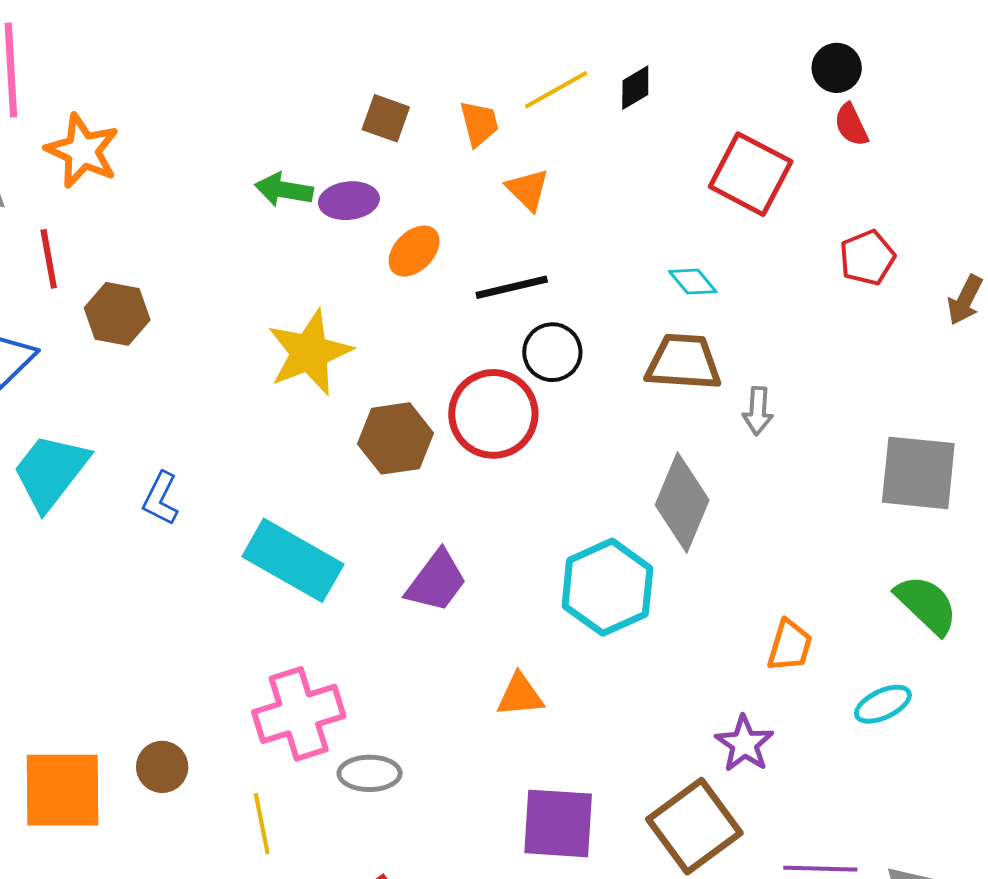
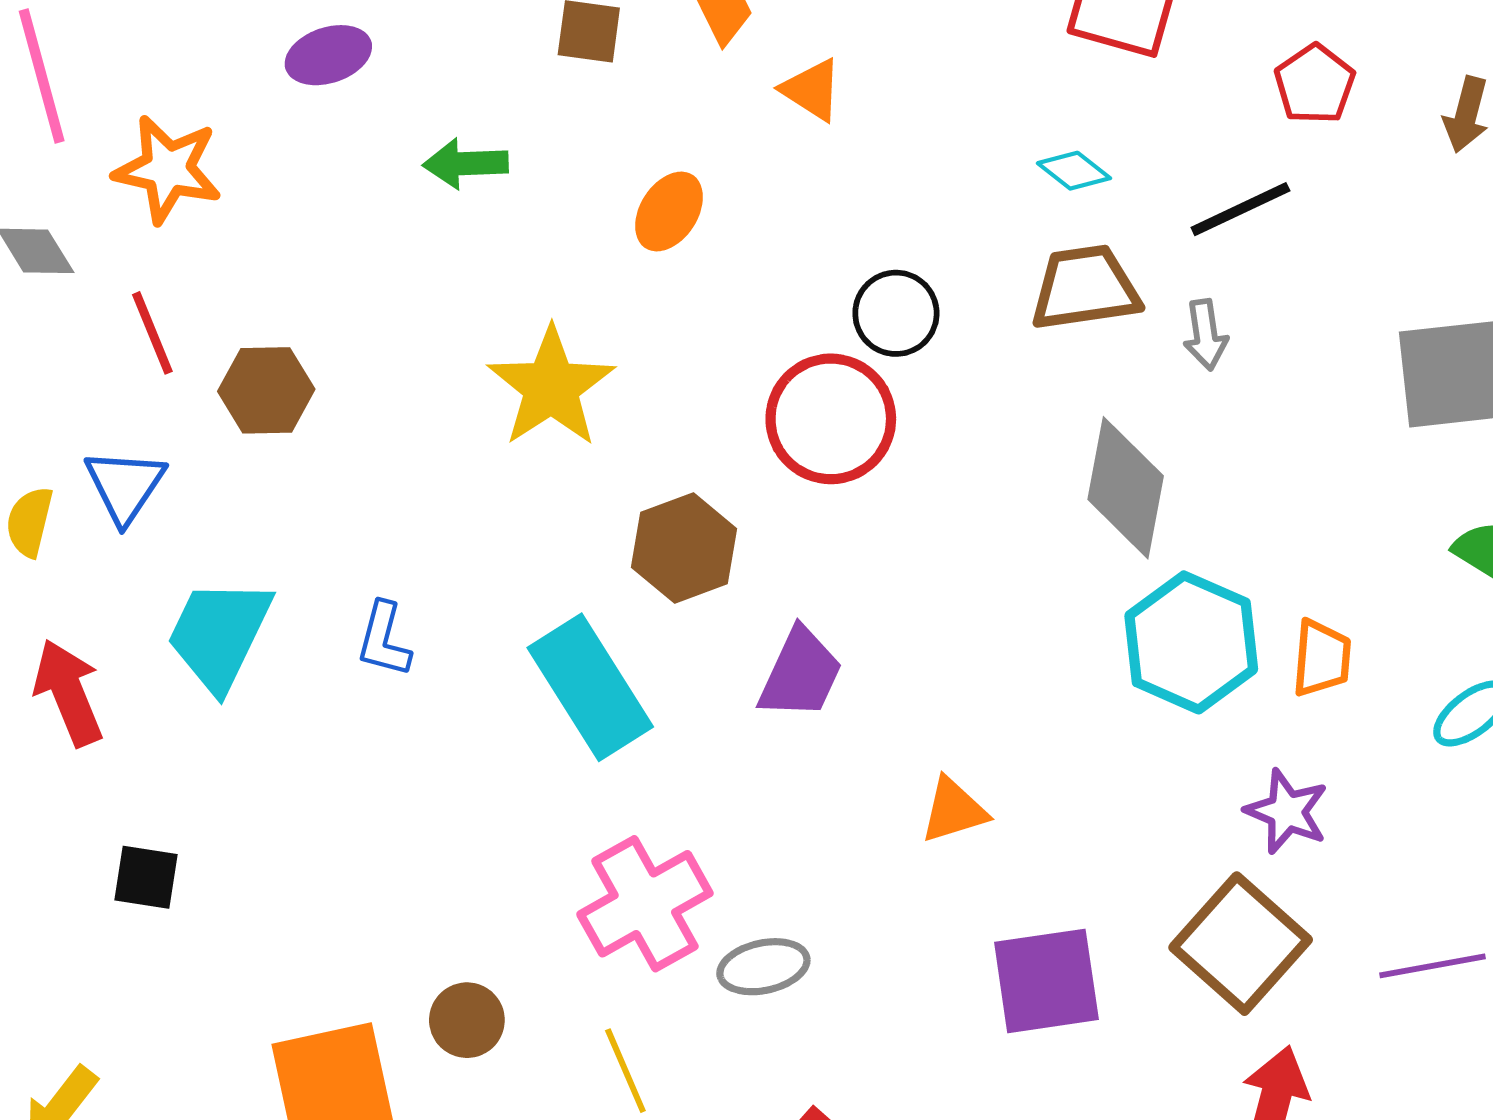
purple ellipse: (349, 201) -> (328, 55), moved
black line: (512, 287) -> (1240, 209), moved
brown hexagon: (396, 438) -> (684, 548), moved
cyan rectangle: (293, 560) -> (590, 687), turned 40
cyan hexagon: (607, 587) -> (1191, 642), moved

